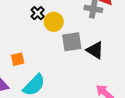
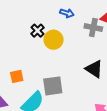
gray square: (72, 42) -> (53, 86), moved

